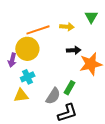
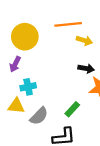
orange line: (38, 30) -> (68, 24), moved
yellow circle: (27, 49) -> (25, 37), moved
gray semicircle: (53, 96) -> (39, 116), moved

